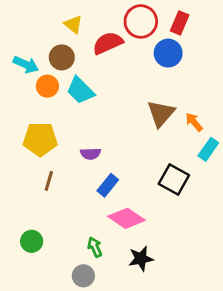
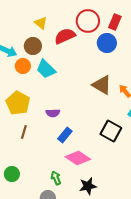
brown triangle: (161, 113) -> (102, 85), turned -40
yellow pentagon: (40, 139) -> (18, 103), turned 30

